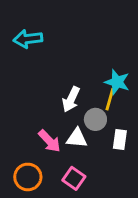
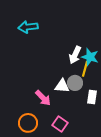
white arrow: (71, 99) -> (75, 55), moved
white triangle: (77, 138) -> (62, 86), moved

